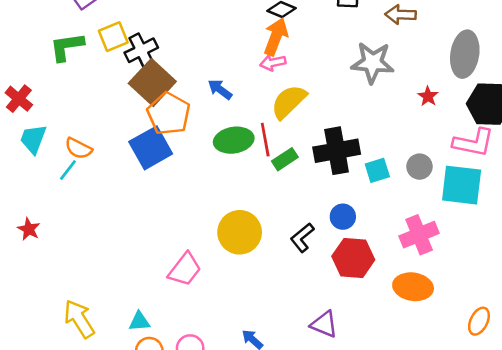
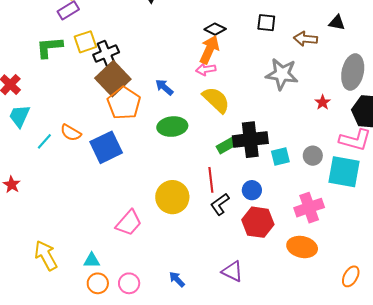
yellow semicircle: (289, 102) -> (216, 100), turned 84
red line: (265, 140) -> (211, 180), moved
orange semicircle: (79, 148) -> (71, 133), moved
blue square: (151, 148) -> (106, 147), moved
green rectangle: (285, 159) -> (226, 146), moved

